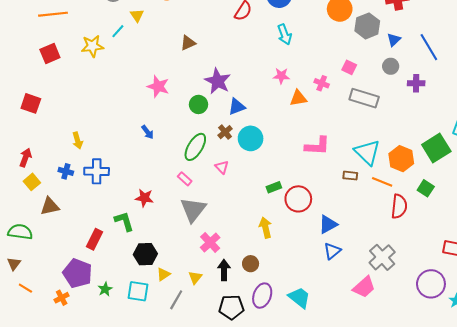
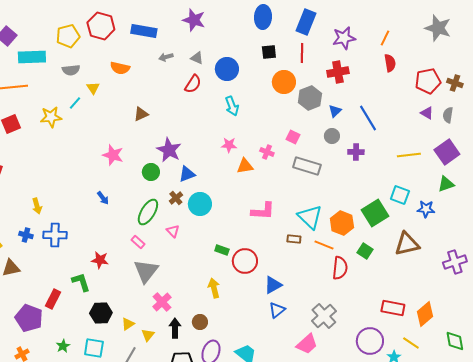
green rectangle: (274, 187) -> (222, 250), turned 40
purple pentagon: (77, 273) -> (29, 318), moved
yellow triangle: (163, 274) -> (128, 324), moved

